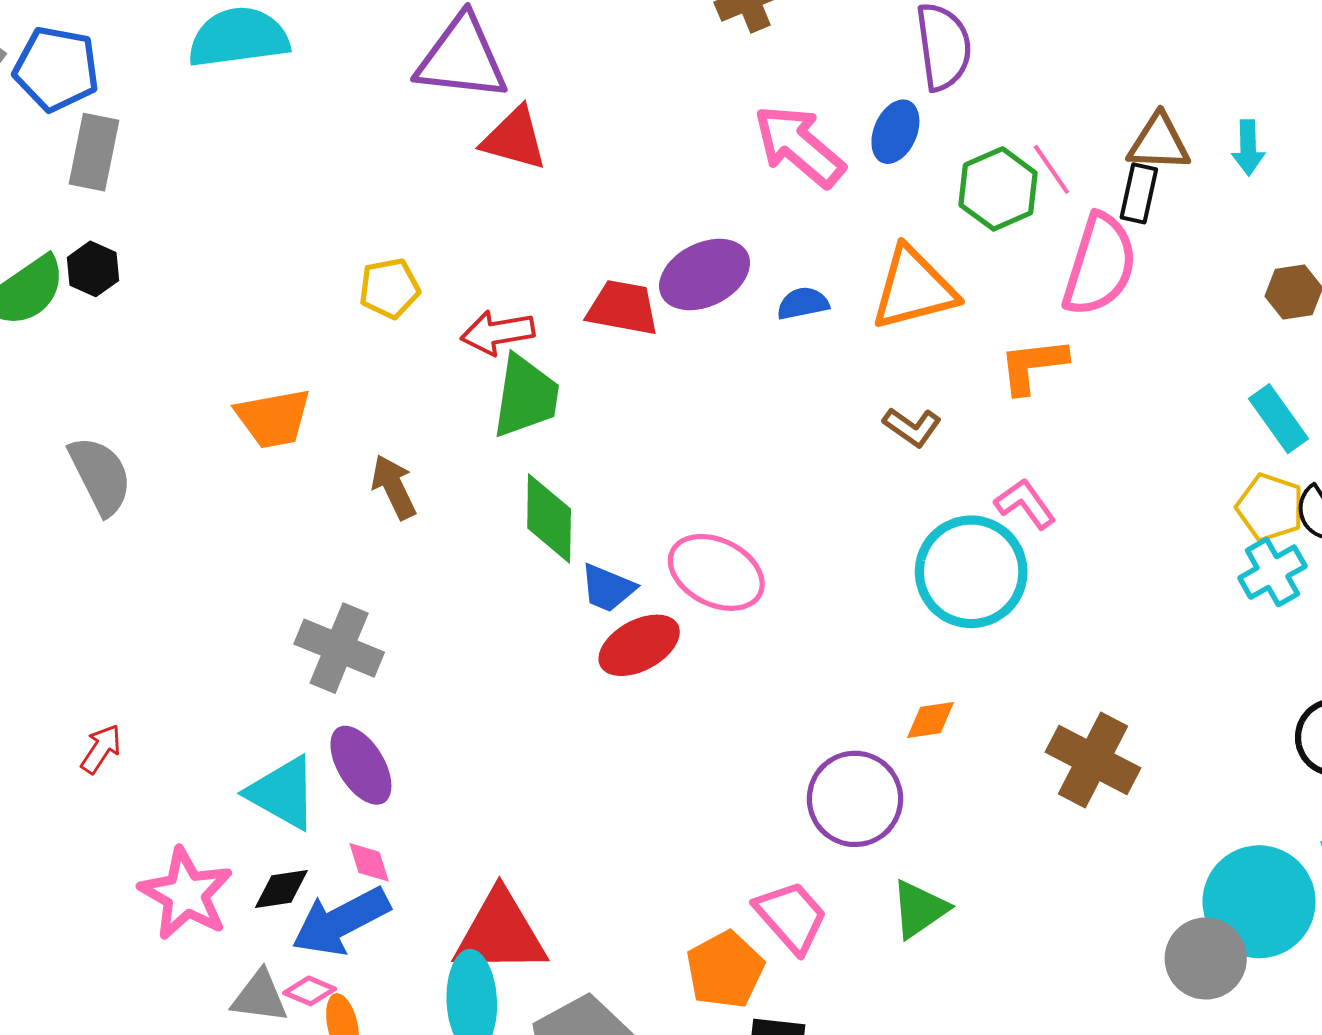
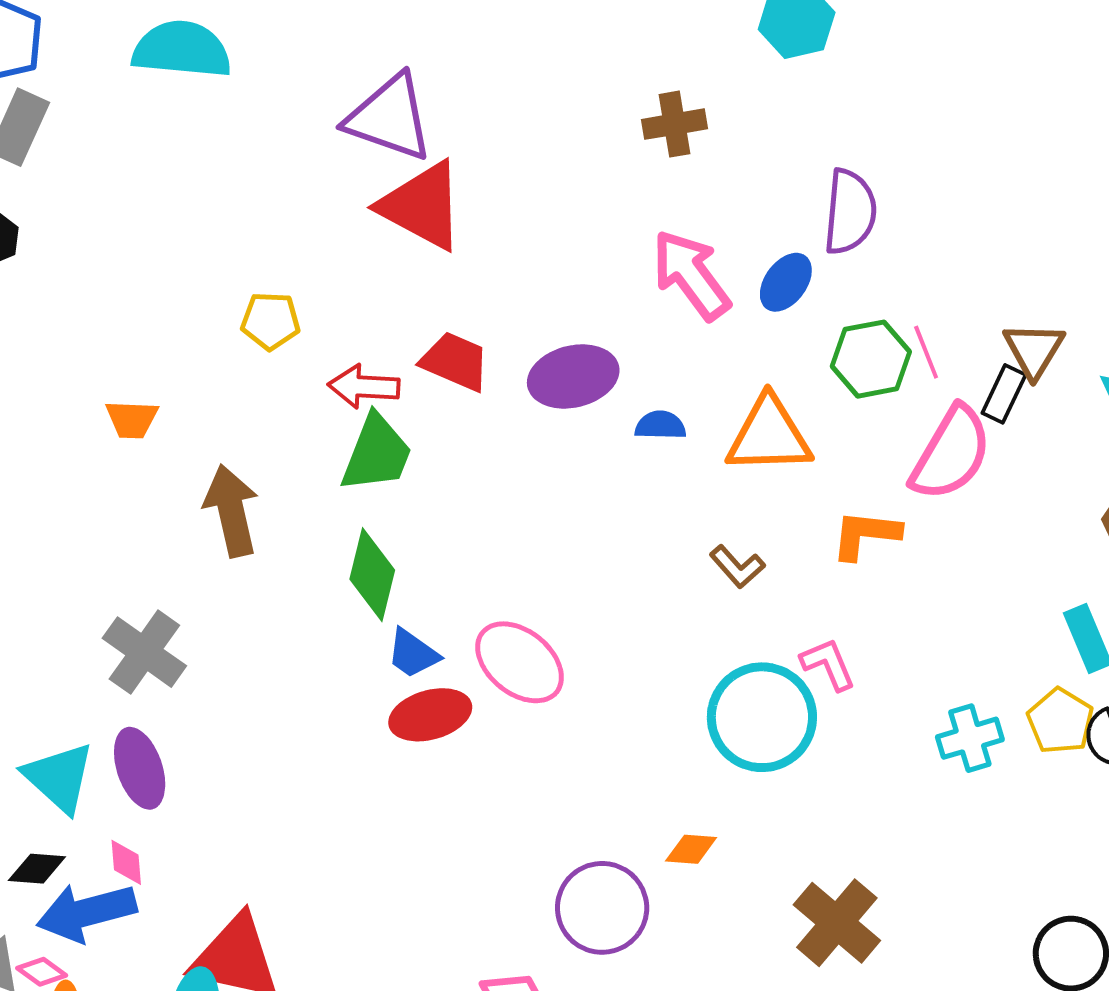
red triangle: (514, 139) -> (422, 206), size x1.4
brown triangle: (1159, 142) -> (1034, 350), turned 46
red trapezoid: (623, 308) -> (455, 361), moved
orange trapezoid: (273, 418) -> (132, 419), size x0.7
brown arrow: (394, 487) -> (231, 511), size x1.4
cyan cross: (1272, 572) -> (970, 738), moved

